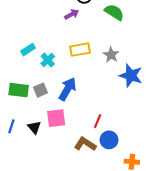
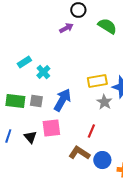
yellow rectangle: (80, 50) -> (97, 81), moved
gray star: (111, 55) -> (104, 102), moved
gray square: (40, 90) -> (36, 101), turned 32
blue circle: (109, 140) -> (102, 160), moved

